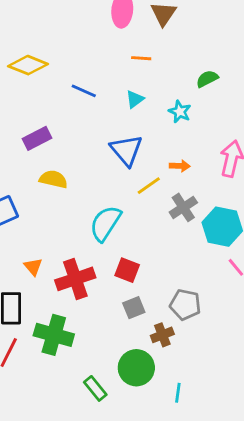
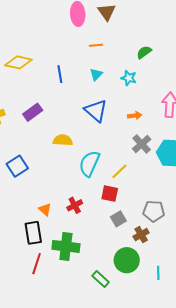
blue line: (84, 91) -> (60, 74), turned 66
yellow semicircle: (53, 179) -> (63, 140), moved
yellow line: (149, 186) -> (119, 171), moved
orange triangle: (33, 267) -> (45, 209), moved
red cross: (75, 279) -> (75, 205), size x0.6

